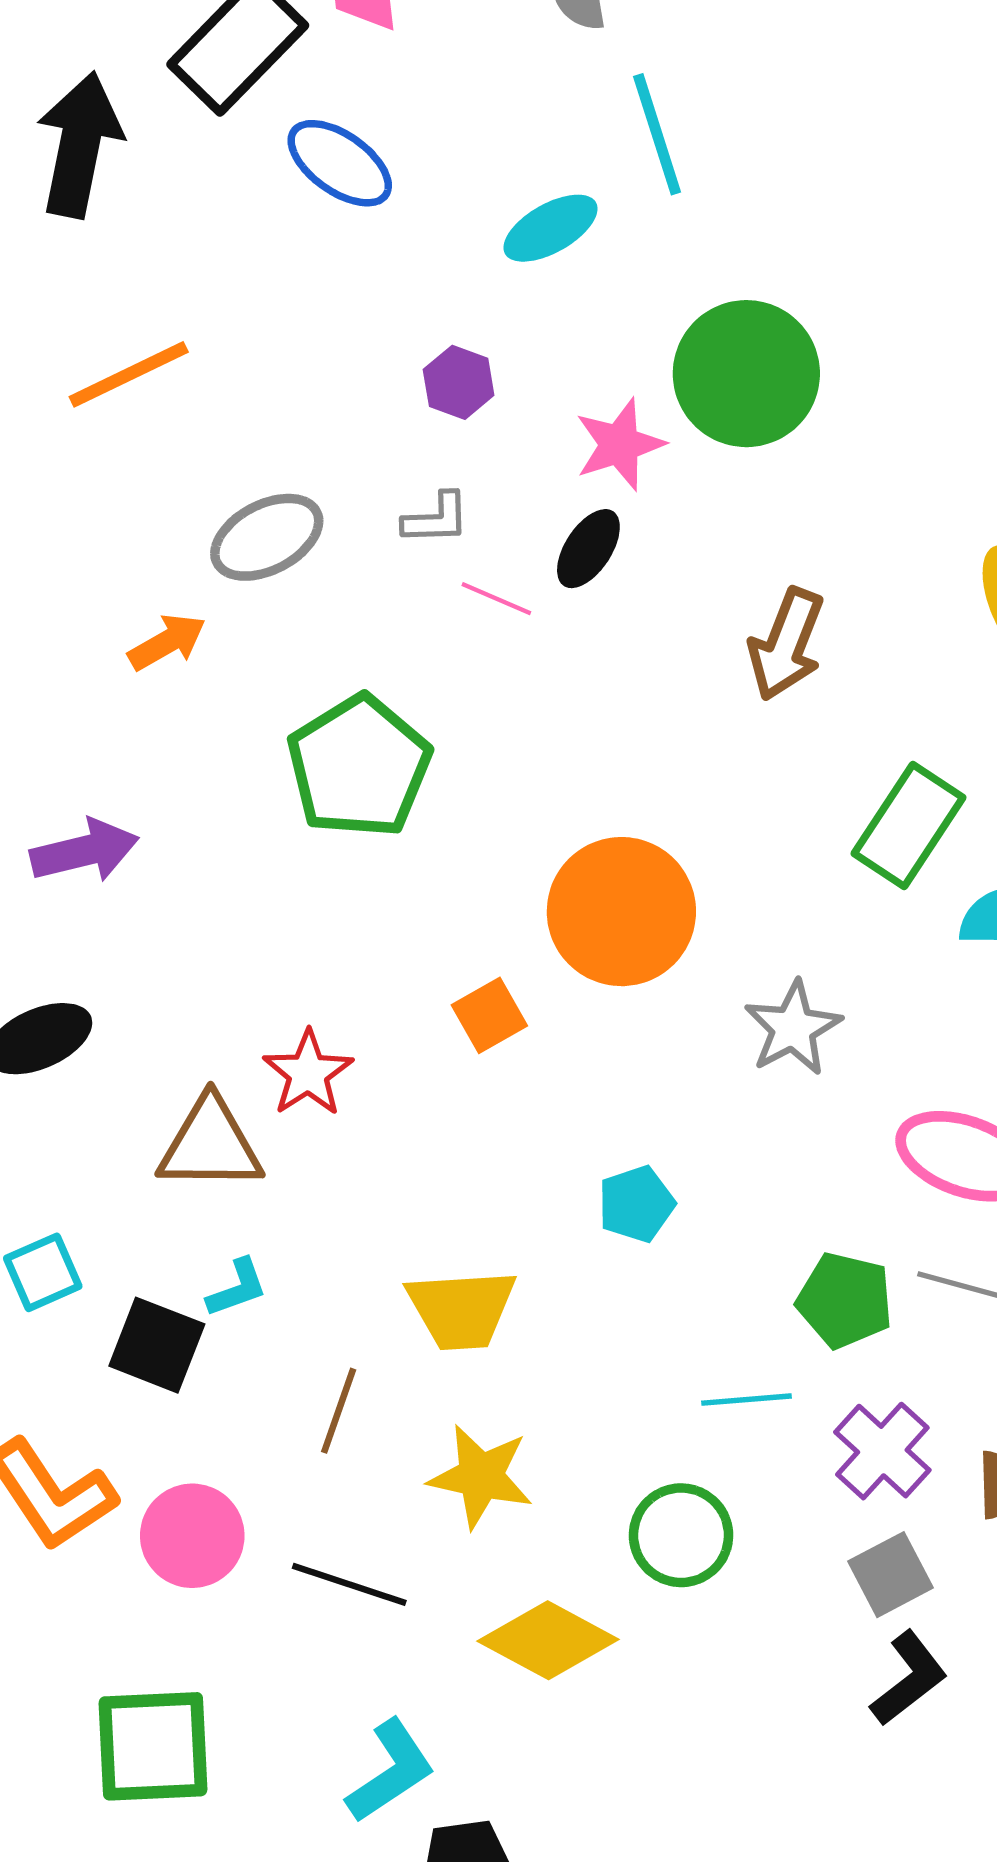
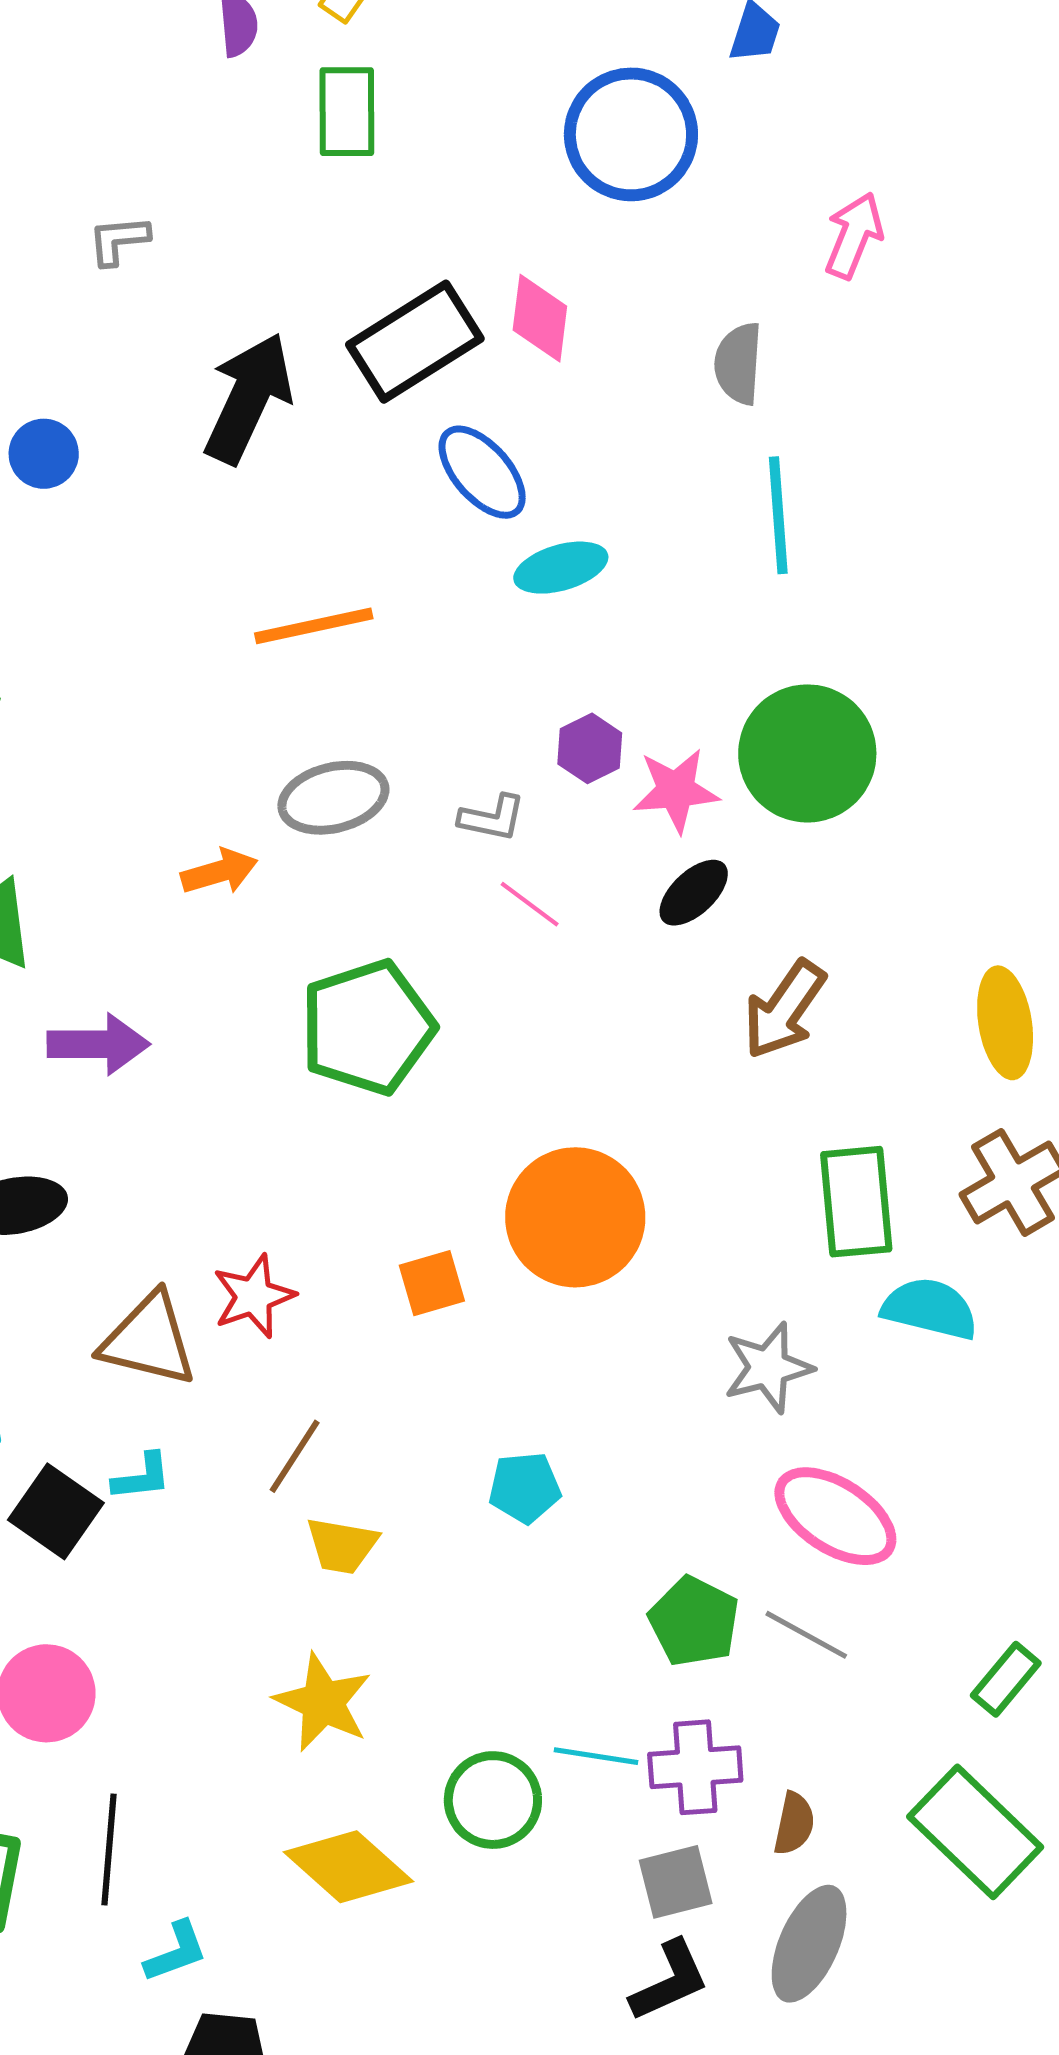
cyan ellipse: (551, 228) -> (561, 568), moved
orange line: (129, 374) -> (314, 626), moved
purple hexagon: (459, 382) -> (590, 748), moved
black ellipse: (588, 549) -> (694, 893), moved
green rectangle: (908, 825) -> (856, 1202), turned -52
gray star: (793, 1028) -> (768, 1368), moved
yellow trapezoid: (461, 1309) -> (342, 1545), size x0.7
cyan line: (746, 1400) -> (596, 1756), moved
brown line: (339, 1411) -> (295, 1456), moved
purple cross: (882, 1451) -> (695, 1767), turned 30
black line: (349, 1584) -> (109, 1849), moved, turned 63
cyan L-shape: (391, 1771) -> (176, 1952), size x0.7

